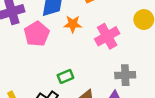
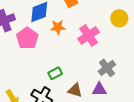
gray cross: (125, 75) -> (107, 68), turned -30

